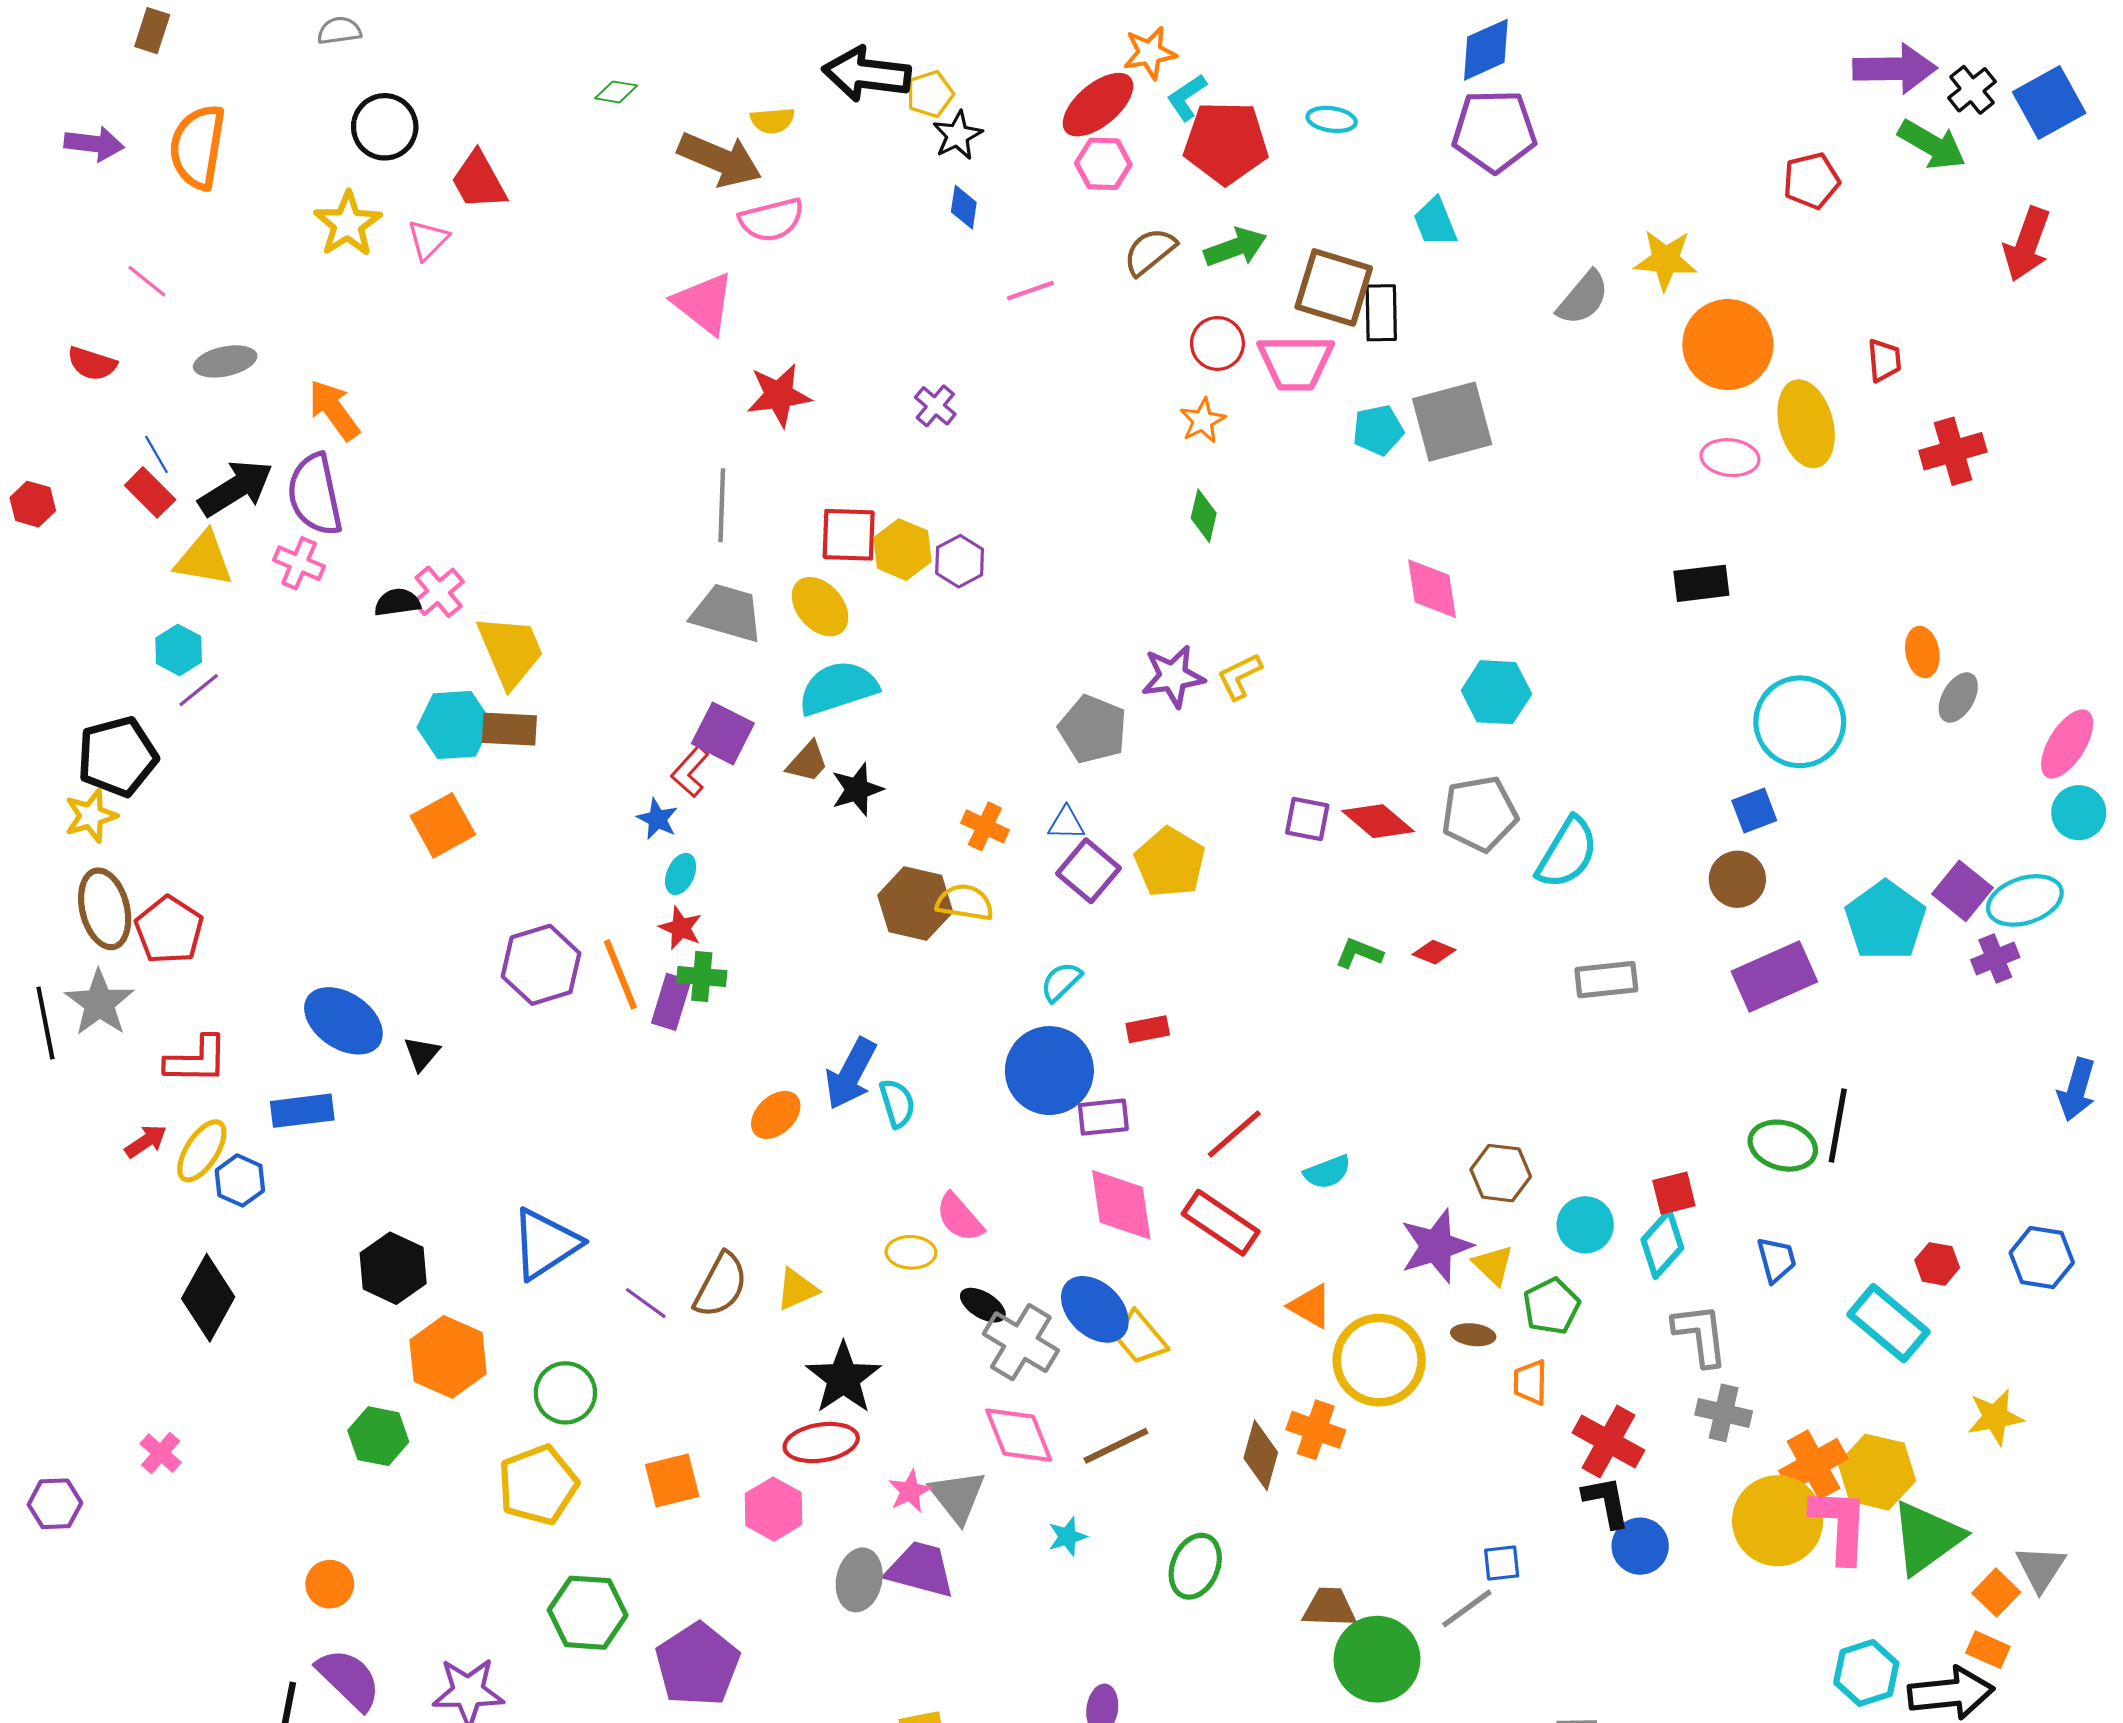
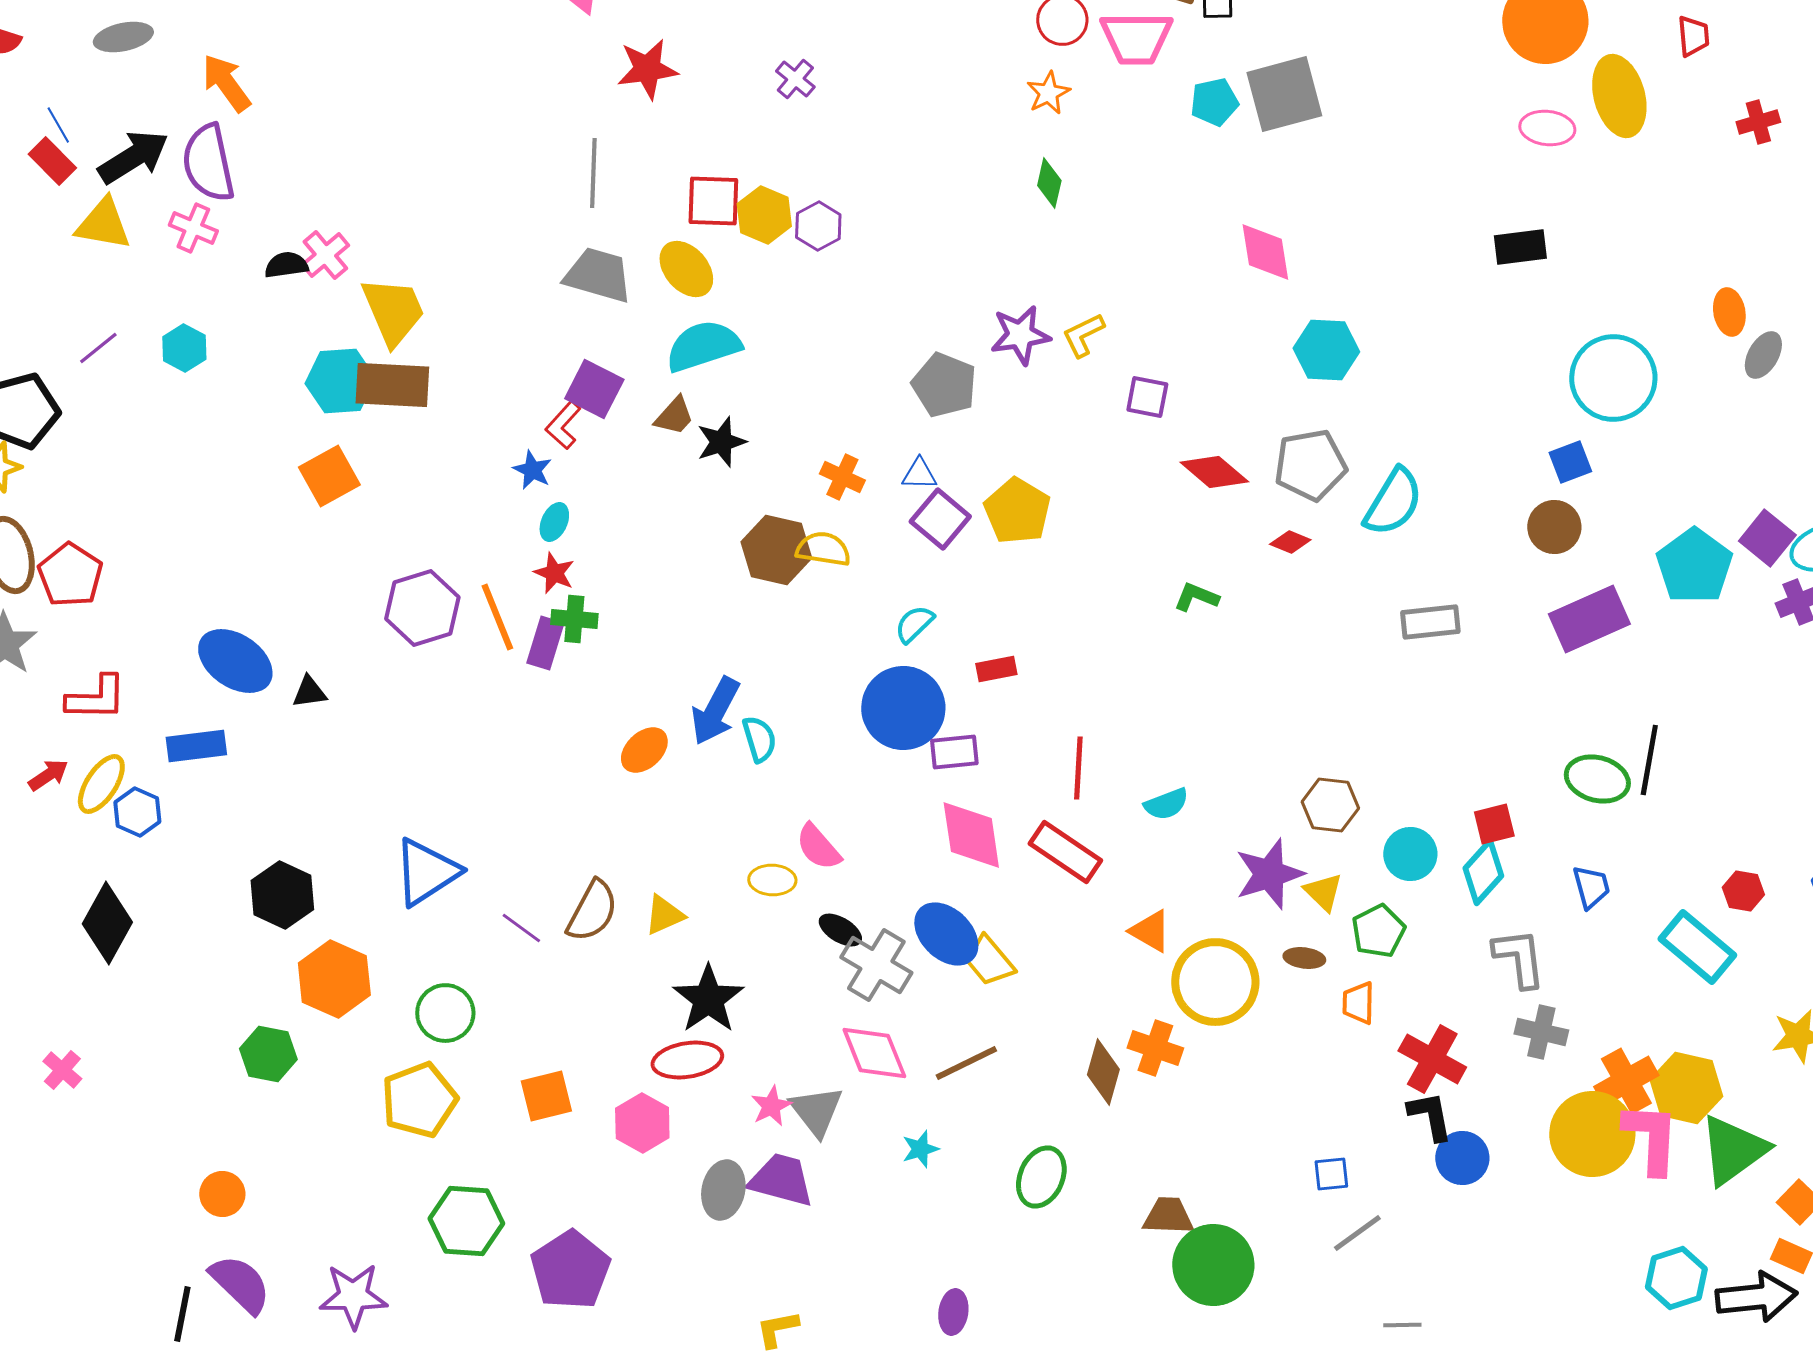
red cross: (1953, 451) -> (1758, 122), size x0.7
cyan hexagon: (179, 650) -> (184, 348), moved
brown rectangle: (509, 729) -> (392, 385), size x1.4
purple square: (1307, 819) -> (1147, 397), moved
red diamond: (1434, 952) -> (1290, 542), moved
black triangle: (422, 1054) -> (309, 692), turned 42
red line: (1234, 1134) -> (1078, 768), turned -46
gray line: (1467, 1608) -> (1357, 1233), moved

